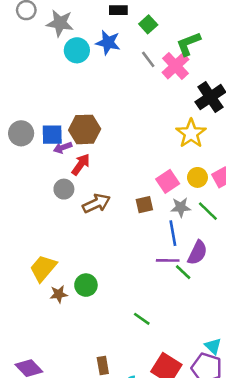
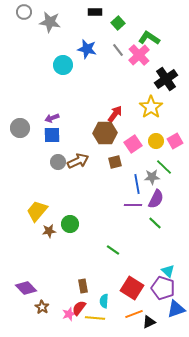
blue star: (108, 43) -> (87, 49), moved
green L-shape: (188, 44) -> (149, 38), turned 55
cyan circle: (77, 50) -> (63, 65), moved
brown hexagon: (85, 129) -> (105, 133), moved
gray circle: (21, 133) -> (20, 128), moved
blue square: (52, 135) -> (52, 135), moved
red arrow: (81, 164) -> (115, 114), moved
gray circle: (64, 189) -> (58, 162), moved
gray star: (181, 207) -> (152, 177), moved
green line: (183, 272) -> (155, 223), moved

